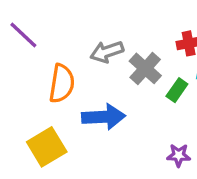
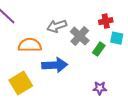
orange semicircle: (62, 83) -> (30, 45), turned -100

